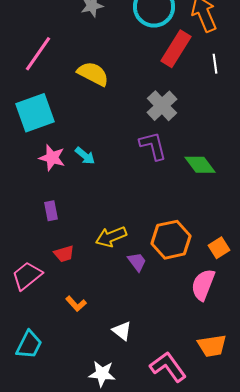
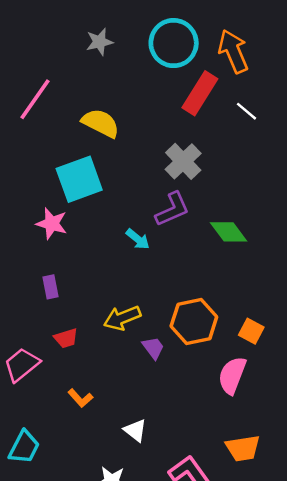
white line: (215, 64) -> (246, 111), turned -42
cyan square: (35, 113) -> (79, 179), moved
purple L-shape: (153, 146) -> (172, 209), turned 80
cyan arrow: (85, 156) -> (138, 239), moved
orange square: (219, 248) -> (251, 331), turned -30

